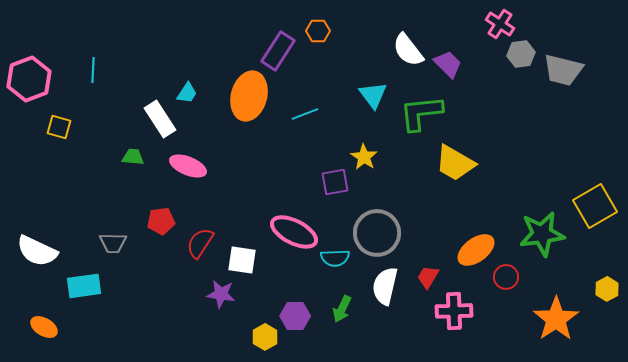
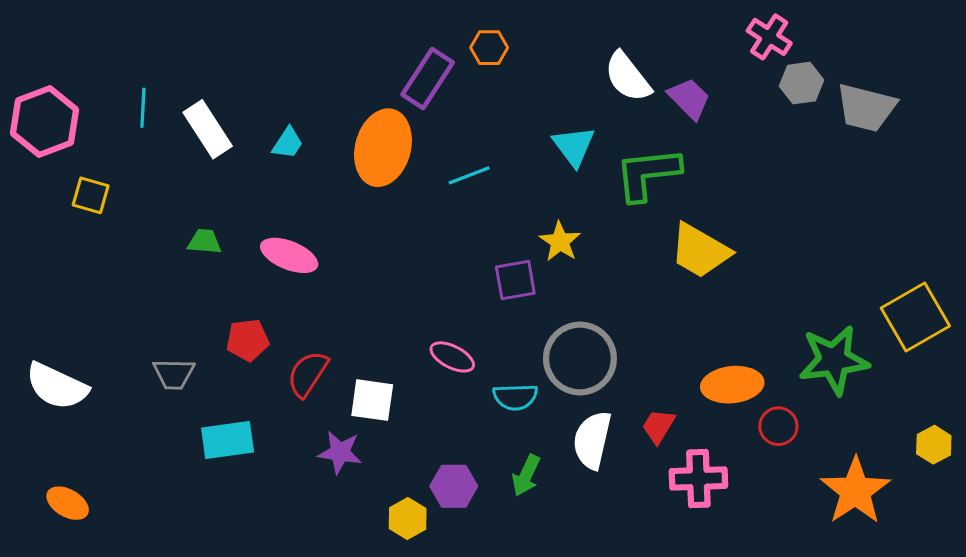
white rectangle: (160, 119) -> (208, 129), moved
pink ellipse: (294, 232) -> (452, 357), size x0.6
orange ellipse: (476, 250) -> (732, 385), turned 30
cyan rectangle: (84, 286) -> (228, 440), moved

